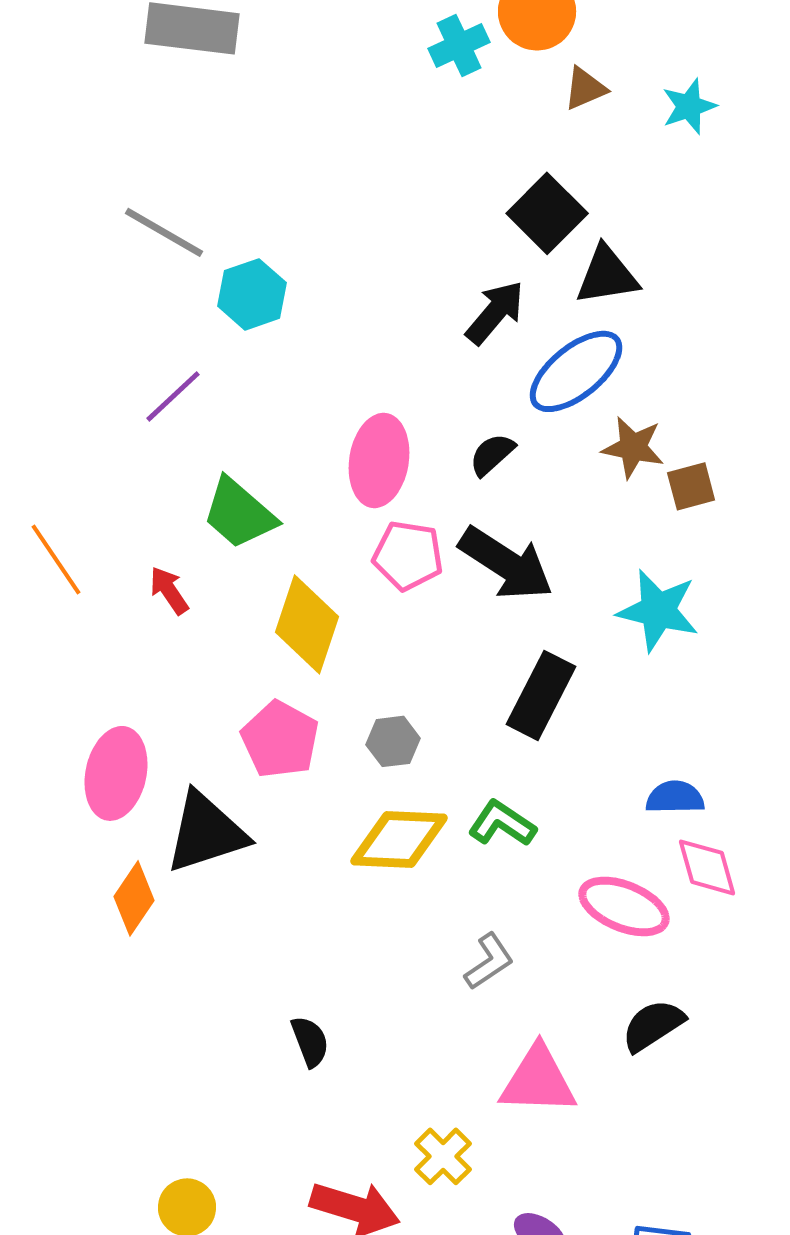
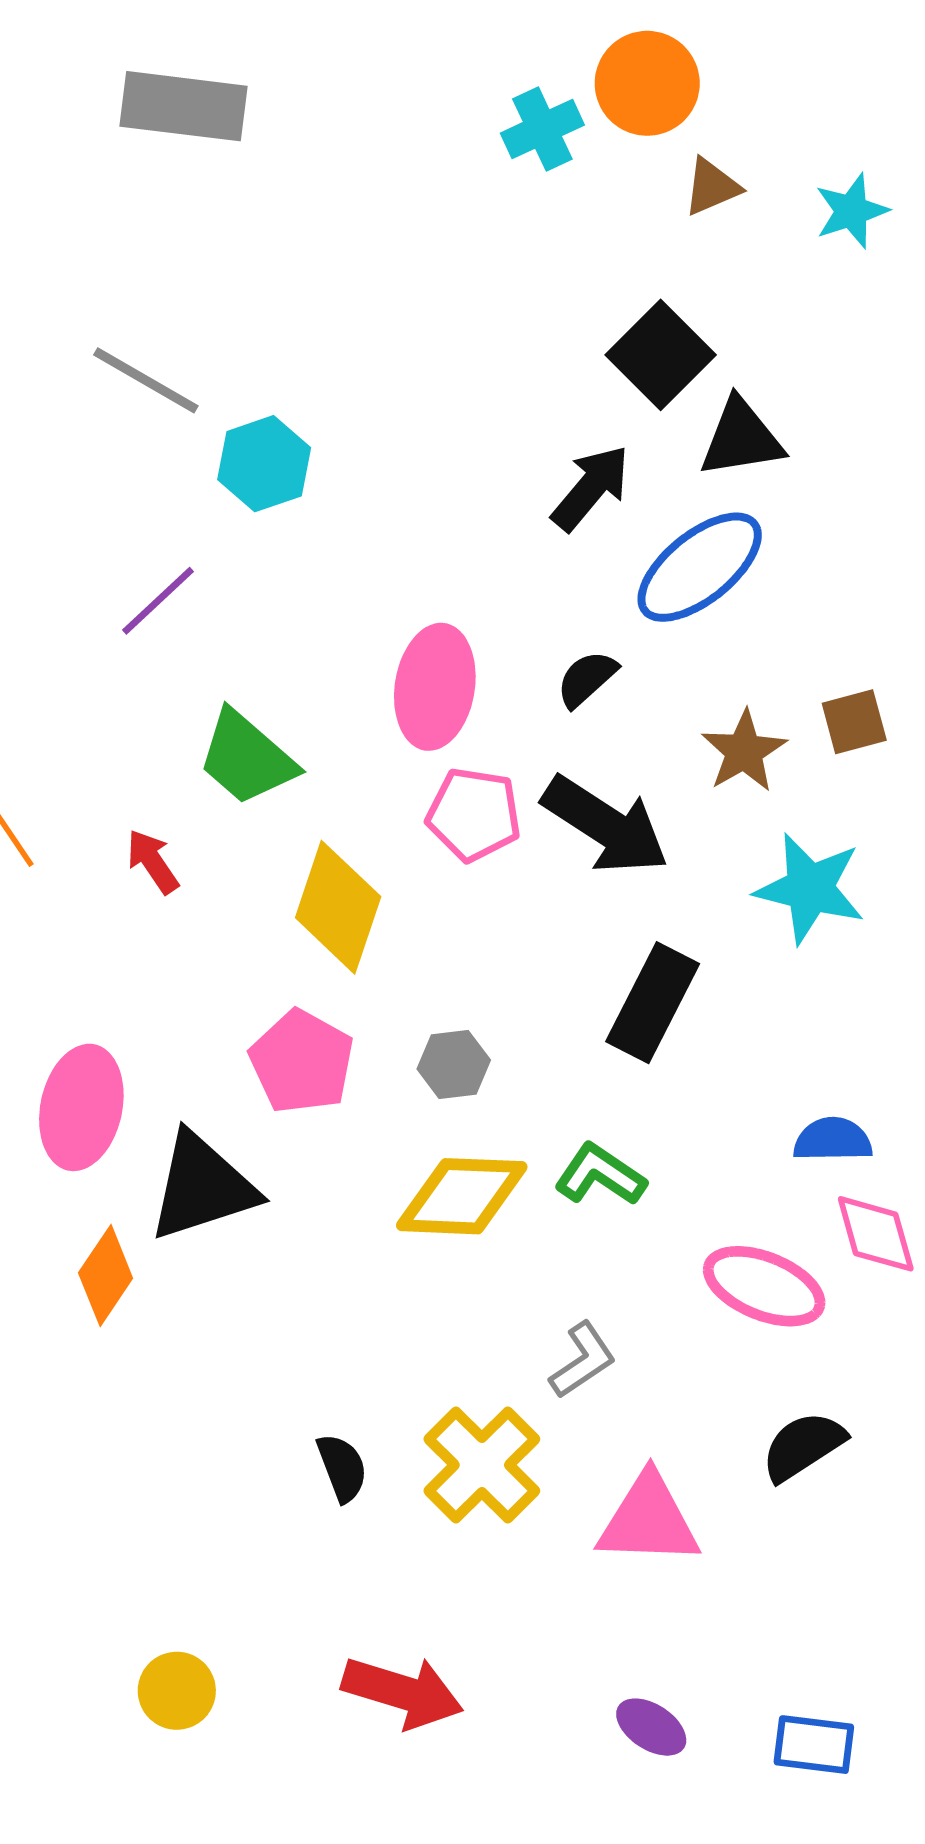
brown star: (633, 447) -> (744, 751), moved, turned 30
yellow cross: (443, 1156) -> (482, 1465), moved, size x1.5

